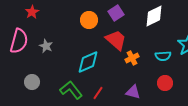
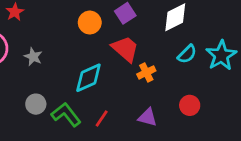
cyan semicircle: (163, 56) -> (187, 54), moved, turned -42
gray circle: (32, 82) -> (36, 104), moved

